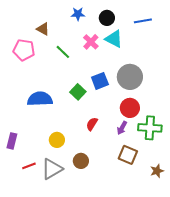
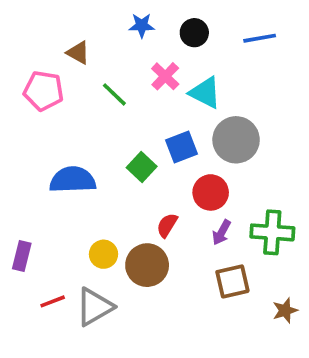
cyan triangle: (114, 39) -> (205, 93), moved
red circle: (130, 108) -> (211, 192), moved
brown square: (128, 155) -> (232, 281), turned -36
brown circle: (81, 161) -> (147, 265), moved, size x1.5

